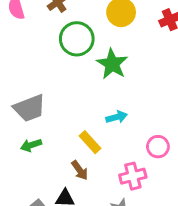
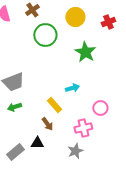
green star: (112, 64) -> (85, 52), moved

